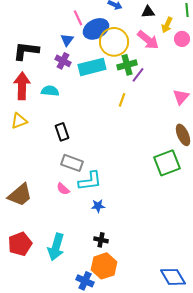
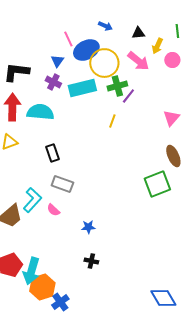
cyan semicircle: (50, 91) -> (40, 112), size x1.5
cyan L-shape: (90, 181) -> (32, 200), moved, turned -40
cyan arrow: (56, 247) -> (31, 271), moved
orange hexagon: (104, 266) -> (42, 287), moved
blue cross: (85, 281) -> (60, 302), moved, turned 30

